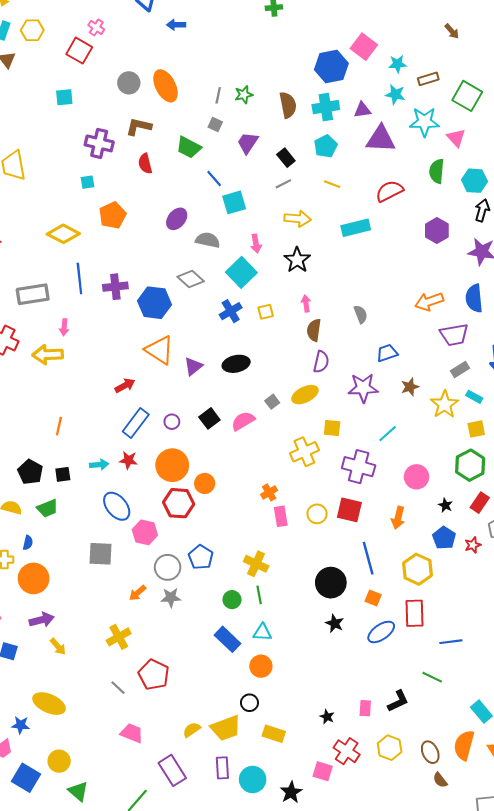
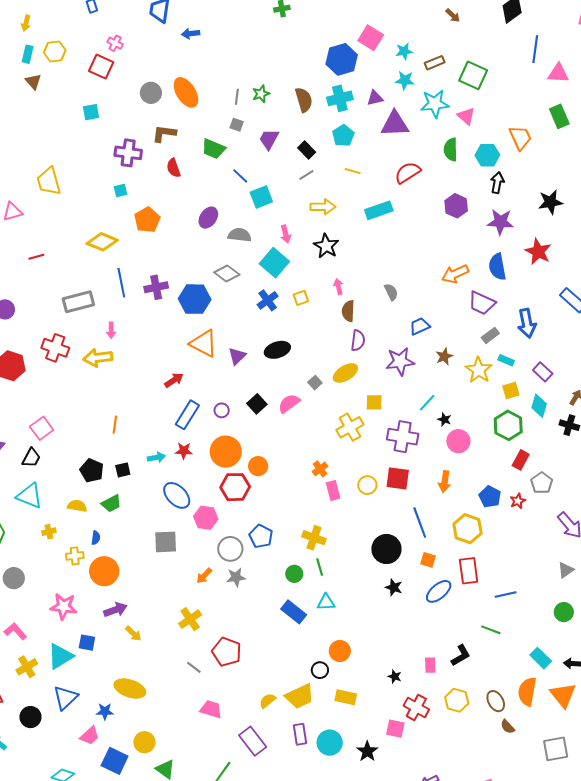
purple trapezoid: (454, 335) -> (482, 303), turned 40
black star: (445, 505) -> (444, 419), moved
orange circle: (261, 666) -> (340, 651), moved

